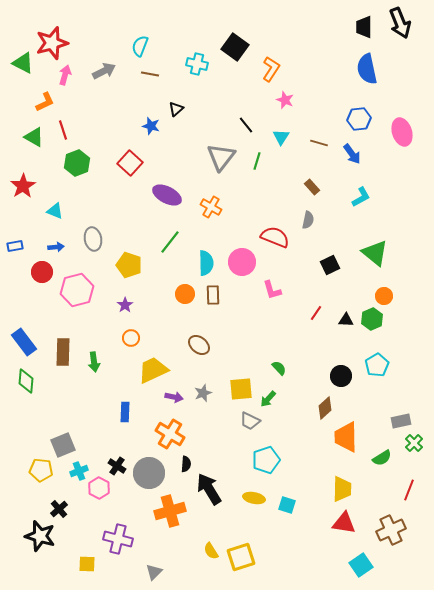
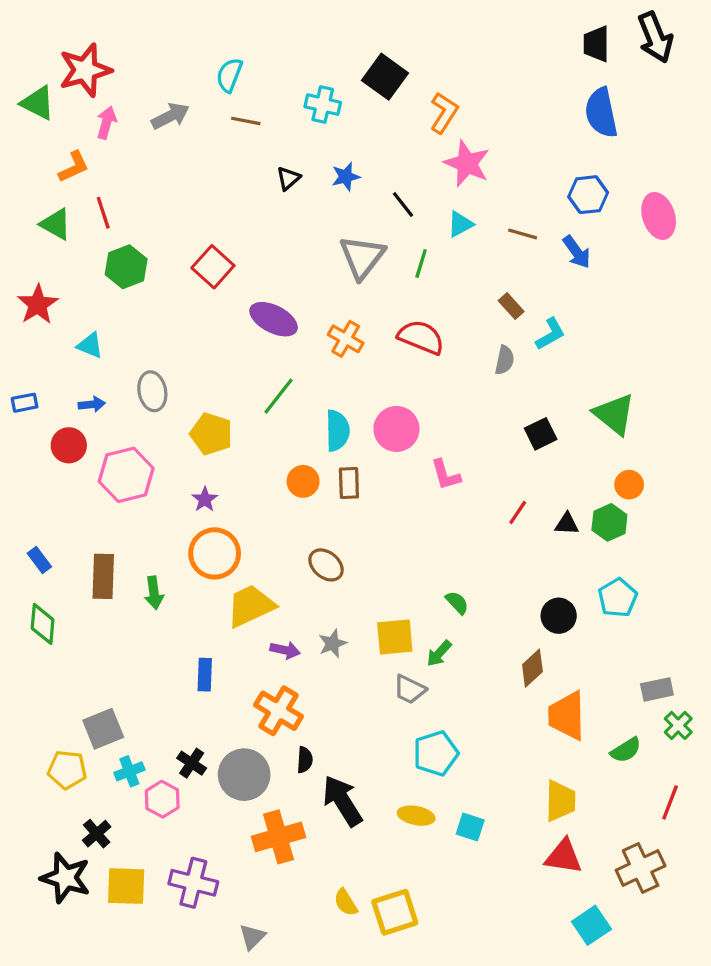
pink star: (285, 100) -> (467, 164), size x1.6
blue star: (151, 126) -> (346, 177), moved, turned -30
cyan triangle: (281, 137) -> (460, 224), turned 30
cyan L-shape: (361, 197) -> (550, 334), moved
red semicircle: (275, 237) -> (421, 337), moved
orange circle: (131, 338) -> (215, 553), size x1.8
blue rectangle: (24, 342) -> (39, 560), size x0.6
yellow square: (87, 564) -> (126, 886), moved, size x1.5

